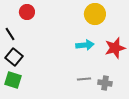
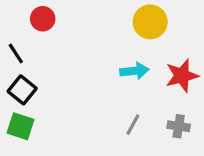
gray line: (84, 79) -> (133, 125), turned -56
gray cross: (105, 83) -> (179, 126), moved

